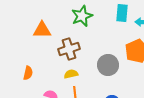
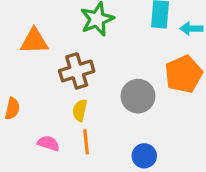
yellow semicircle: (71, 74) -> (80, 110), turned -64

